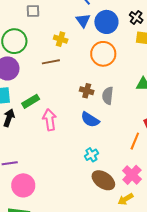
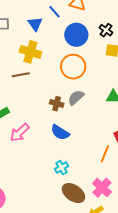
blue triangle: (83, 21) -> (35, 24), moved
yellow cross: (61, 39) -> (30, 52), size x1.5
gray semicircle: (108, 96) -> (76, 98), moved, turned 42
pink arrow: (50, 120) -> (20, 133), turned -125

